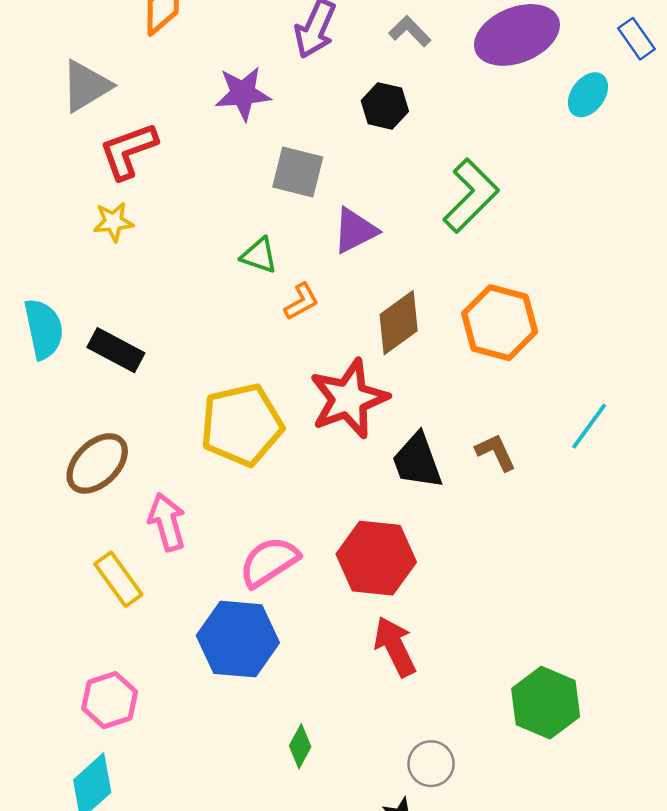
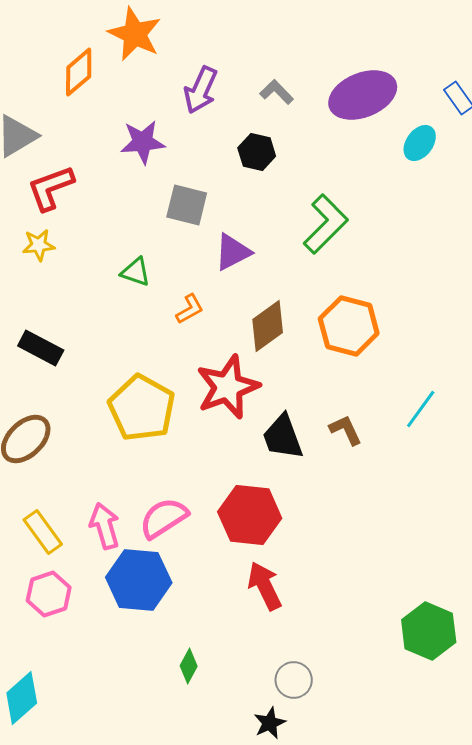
green triangle: (259, 255) -> (136, 272), moved
yellow pentagon: (242, 425) -> (142, 408), turned -30
pink arrow: (167, 522) -> (105, 526), moved
pink hexagon: (110, 700) -> (49, 594), moved
green hexagon: (546, 703) -> (429, 631), moved

